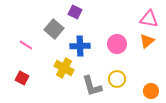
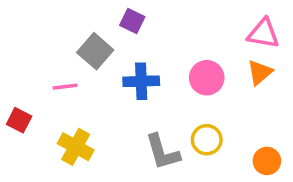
pink line: (26, 45) -> (65, 87), moved, turned -40
yellow cross: (64, 68) -> (76, 147), moved
red square: (22, 78) -> (19, 120), moved

